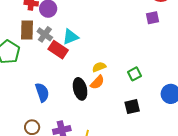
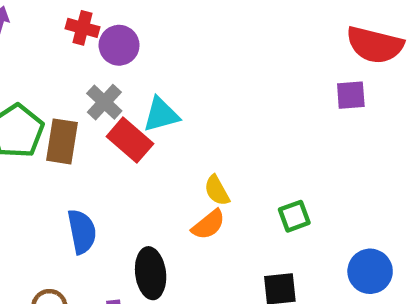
brown rectangle: (27, 30) -> (62, 141), moved
yellow semicircle: (99, 67) -> (217, 190), turned -104
black ellipse: (80, 89) -> (151, 273), moved

